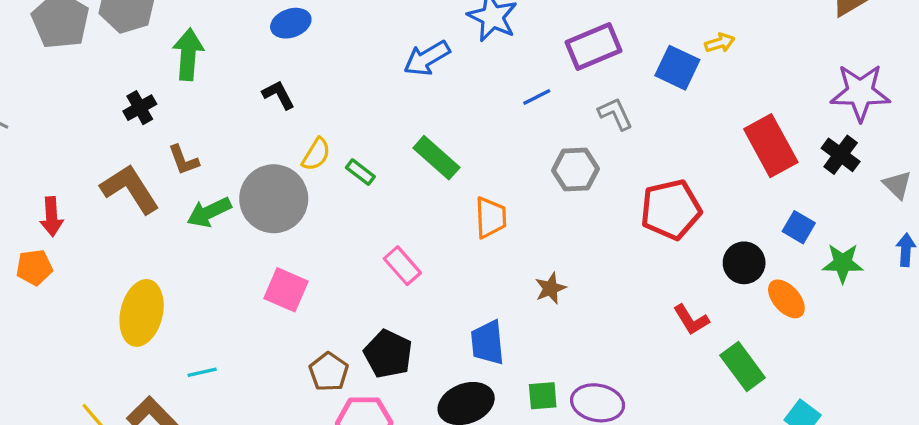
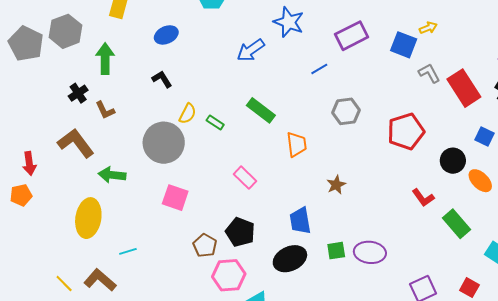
gray L-shape: (615, 114) -> (429, 73), moved
brown L-shape: (183, 160) -> (105, 110), moved
green arrow: (209, 212) -> (112, 175), moved, turned 36

